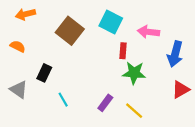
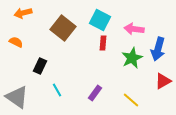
red rectangle: (123, 51) -> (103, 43), moved
green star: (134, 73) -> (132, 58), moved, turned -30
gray triangle: (19, 90) -> (17, 97), moved, size x1.4
yellow line: (134, 111) -> (131, 100), moved

